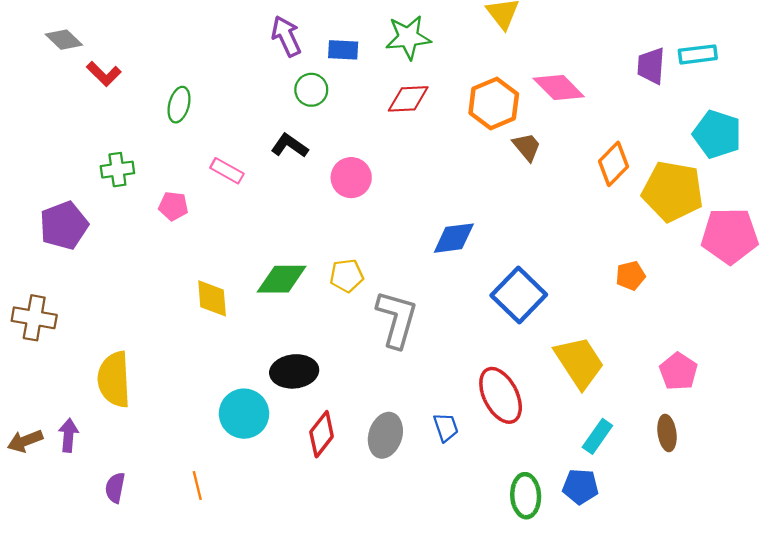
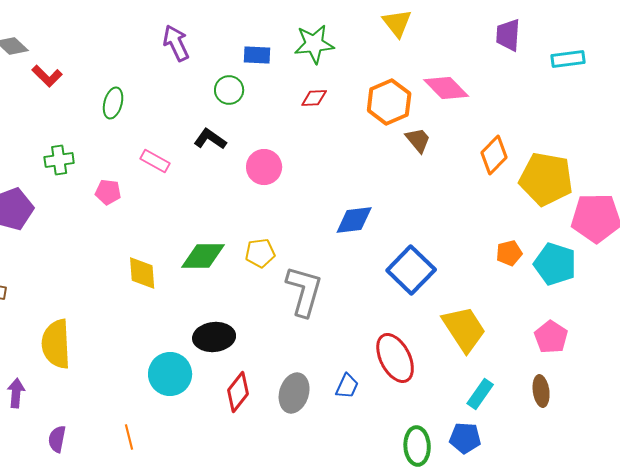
purple arrow: (286, 36) -> (176, 43), moved
purple trapezoid: (651, 66) -> (508, 35), moved
red diamond: (408, 99) -> (314, 98), size x0.7
cyan pentagon: (717, 134) -> (555, 264), moved
blue trapezoid: (446, 427) -> (347, 386), turned 44

